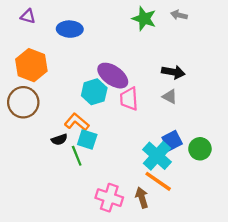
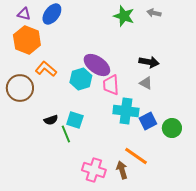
blue ellipse: (70, 29) -> (52, 14), moved, turned -55
orange hexagon: (31, 65) -> (27, 40), moved
orange L-shape: (77, 122) -> (46, 69), moved
cyan cross: (157, 156) -> (126, 111), moved, turned -35

